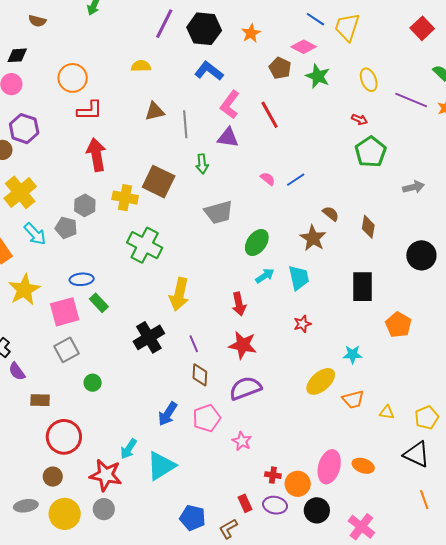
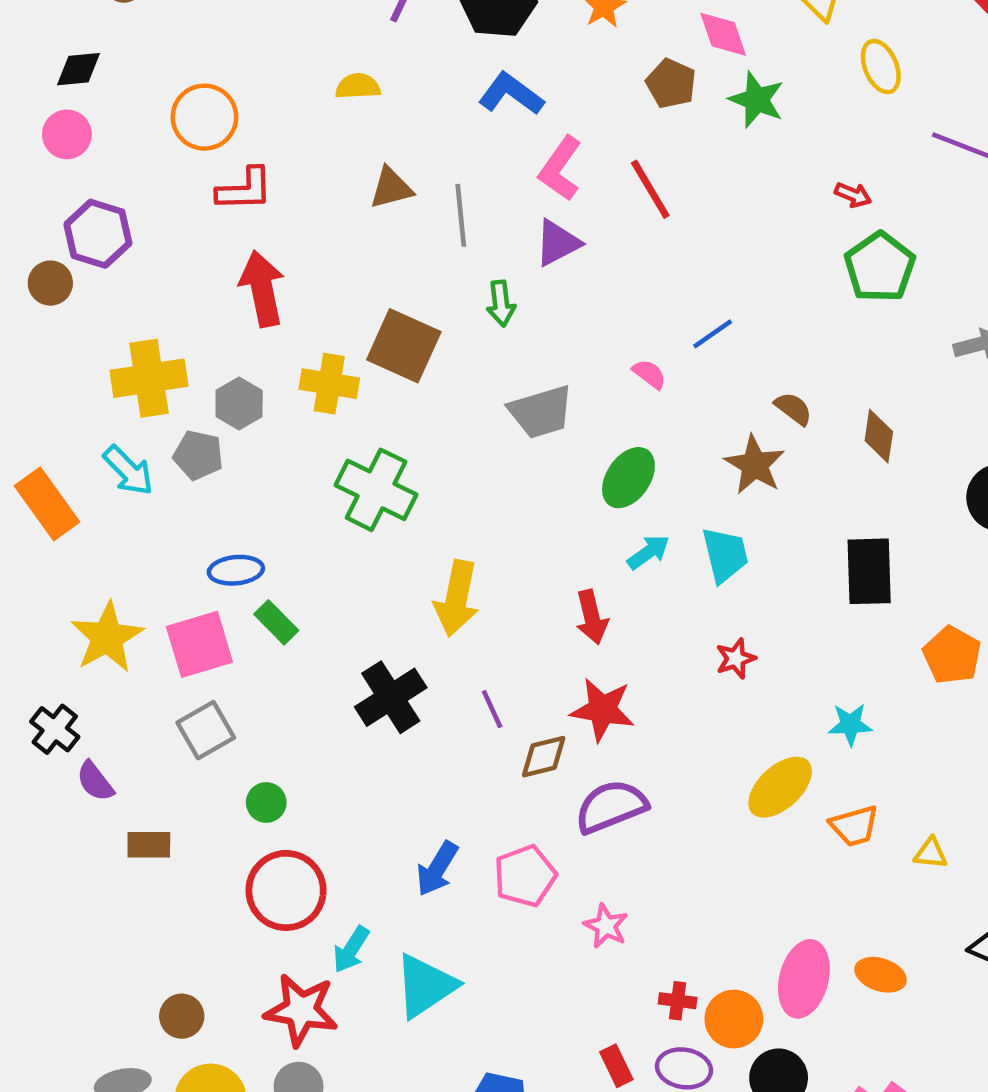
pink diamond: (304, 47) -> (723, 34), turned 45
yellow ellipse: (369, 80) -> (881, 67), moved
purple triangle: (228, 138) -> (558, 243), turned -35
pink semicircle: (268, 179) -> (649, 374), moved
yellow cross: (20, 192) -> (149, 378), moved, turned 32
yellow star: (24, 290) -> (107, 637), moved
brown diamond: (200, 375) -> (544, 757), moved, turned 75
red circle: (64, 437) -> (286, 890), moved

